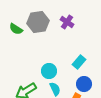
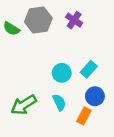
cyan circle: (49, 71) -> (62, 73), moved

